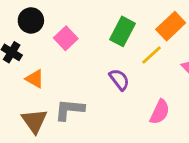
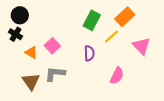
black circle: (31, 20) -> (20, 15), moved
pink square: (66, 38) -> (52, 46), moved
purple semicircle: (119, 79) -> (89, 53), turned 35

